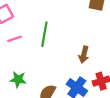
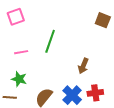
pink line: (15, 39) -> (21, 52), moved

